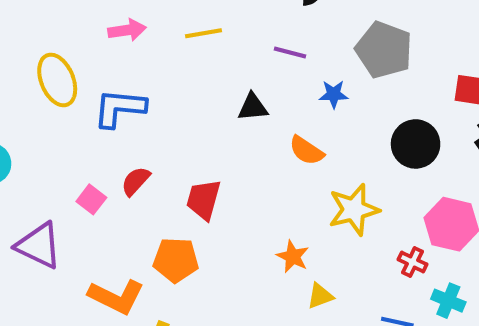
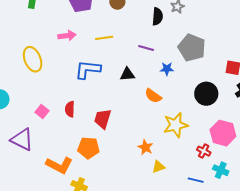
blue L-shape: (120, 108) -> (88, 70), moved
red semicircle: (136, 181) -> (70, 109), turned -42
pink square: (91, 199) -> (42, 112), moved

